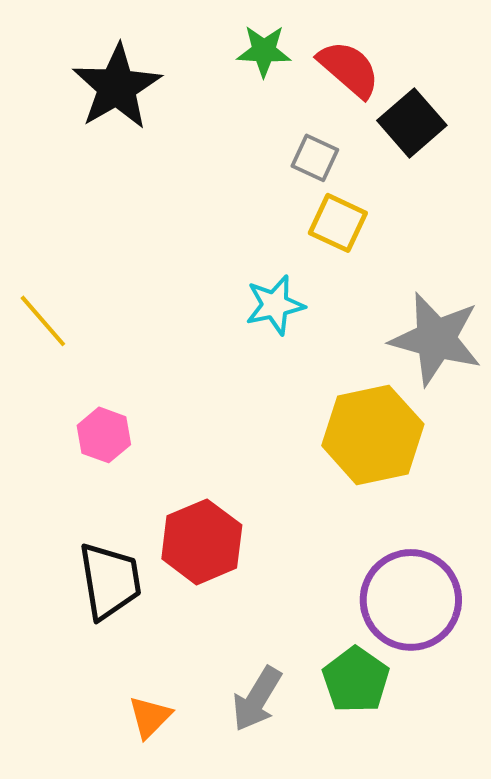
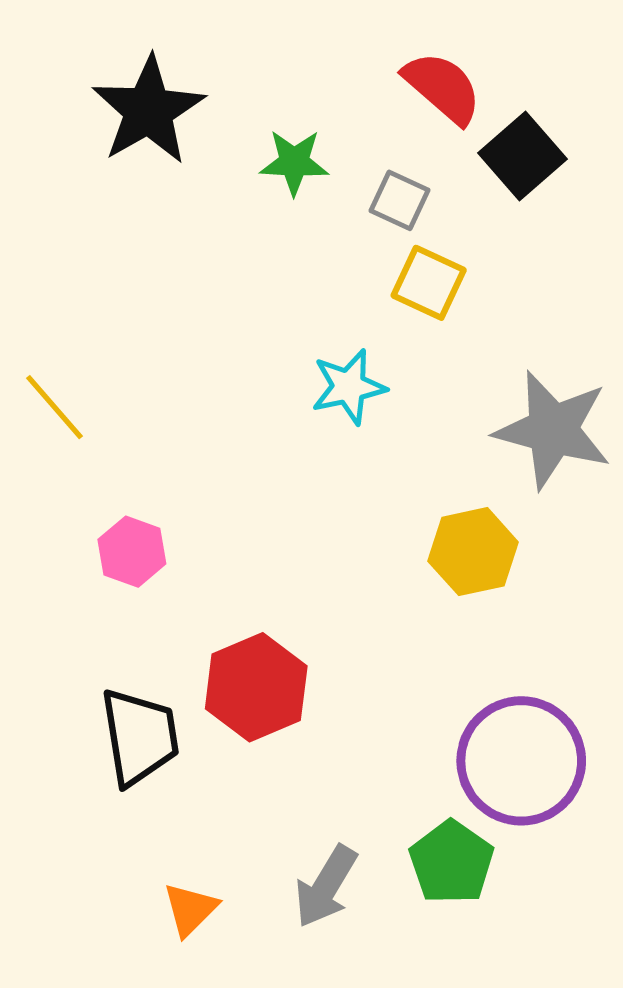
green star: (264, 51) -> (294, 162), moved
yellow hexagon: (373, 435) -> (473, 552), size x0.7

